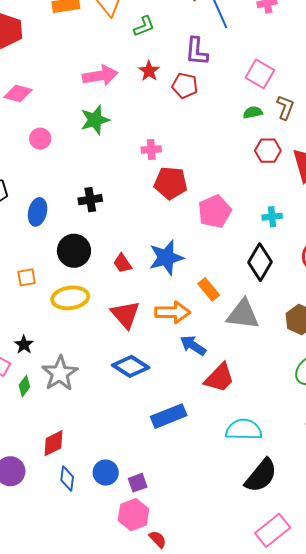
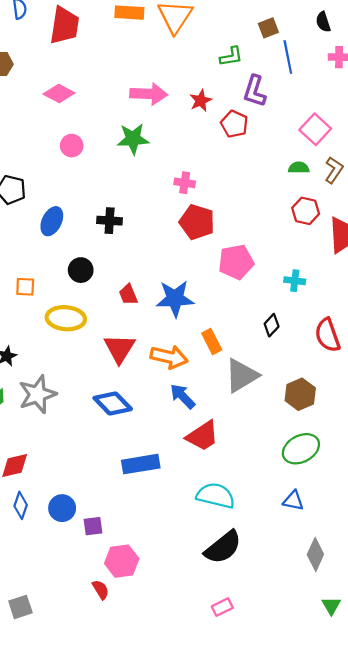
green L-shape: (144, 26) -> (231, 57), moved
black circle: (74, 251) -> (81, 270), size x0.7
black diamond: (260, 262) -> (272, 325), size x0.6
gray triangle: (243, 314) -> (242, 376), turned -51
pink hexagon: (134, 515) -> (122, 561), moved
pink rectangle: (273, 530) -> (222, 607), size x0.6

